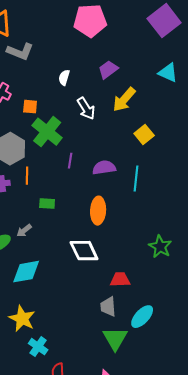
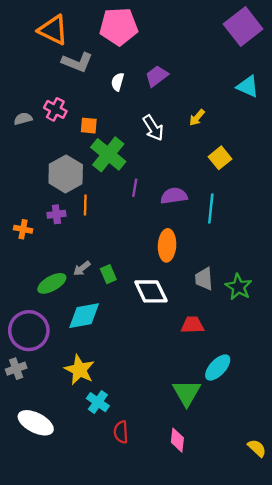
pink pentagon: (90, 21) -> (119, 27), moved
purple trapezoid: (108, 70) -> (157, 76), moved
white semicircle: (64, 78) -> (117, 82), moved
yellow arrow: (124, 100) -> (197, 118), size x0.6
green rectangle: (47, 204) -> (108, 274), moved, turned 63
gray trapezoid: (108, 307) -> (204, 279), moved

